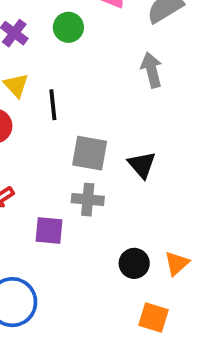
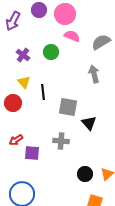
gray square: (90, 153) -> (68, 107), moved
purple square: (49, 230) -> (32, 153), moved

